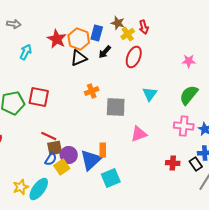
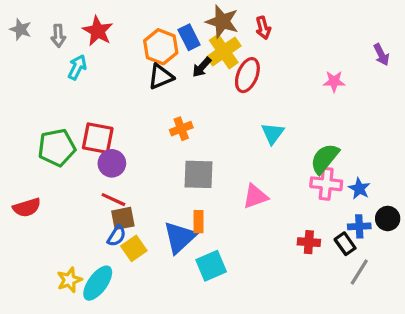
brown star: (118, 23) -> (222, 22), size x1.5
gray arrow: (14, 24) -> (58, 36), moved, turned 80
blue rectangle: (97, 33) -> (189, 37), turned -42
yellow cross: (128, 34) -> (224, 51), moved, size x1.5
red star: (57, 39) -> (98, 31), moved
green semicircle: (189, 95) -> (325, 159), moved
gray square: (116, 107) -> (199, 174), moved
purple circle: (69, 155) -> (112, 163), moved

